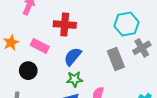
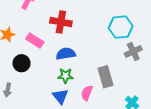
blue semicircle: (73, 57) -> (66, 54), turned 36
gray rectangle: (116, 59) -> (106, 77), moved

